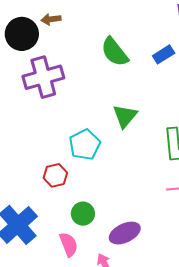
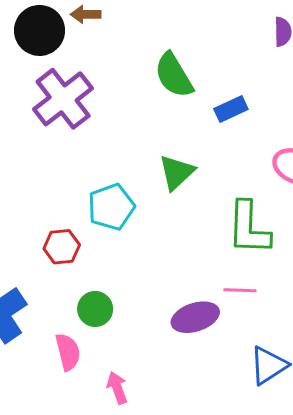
blue rectangle: (164, 54) -> (231, 109), moved
purple cross: (43, 77) -> (63, 99), turned -30
purple ellipse: (125, 233) -> (195, 317), moved

